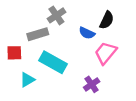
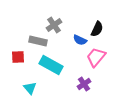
gray rectangle: (38, 34) -> (38, 41), turned 30
cyan triangle: (27, 80) -> (30, 88), moved, turned -40

